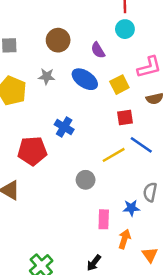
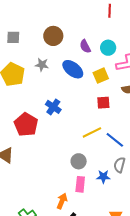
cyan circle: (125, 29) -> (108, 48), moved
blue line: (141, 145) -> (115, 140), moved
red pentagon: (32, 151) -> (26, 125), turned 30
gray circle: (86, 180) -> (79, 161), moved
orange arrow: (124, 239) -> (62, 201), moved

